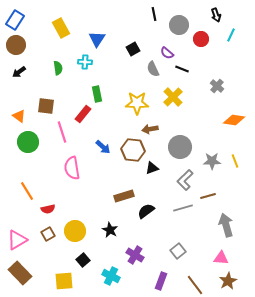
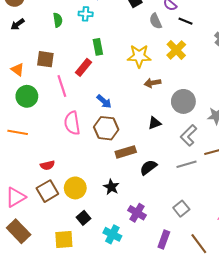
brown hexagon: (133, 150) -> (106, 128), moved
orange line: (27, 191) -> (18, 132), moved, turned -48
brown square: (48, 234) -> (47, 191), size x1.5

